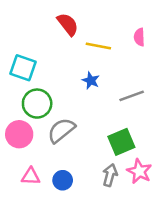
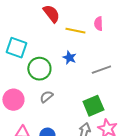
pink semicircle: (139, 37) -> (98, 24), moved
green circle: (37, 104) -> (39, 69), moved
gray semicircle: (61, 130) -> (46, 97), size x0.6

